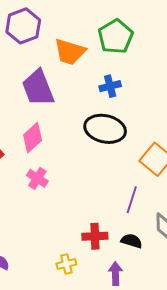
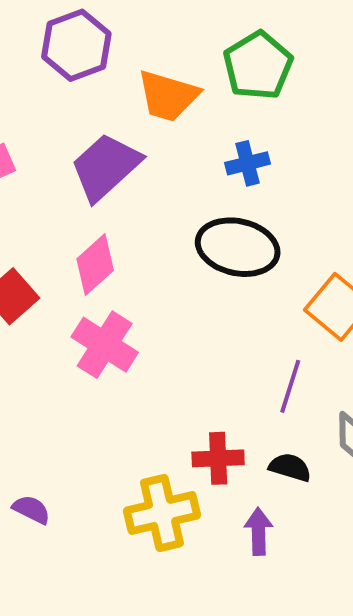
purple trapezoid: (38, 88) -> (106, 167), turned 69
pink cross: (37, 178) -> (105, 345), size x1.5
yellow cross: (66, 264) -> (162, 513), size x1.8

